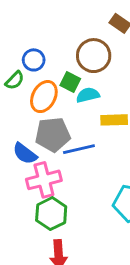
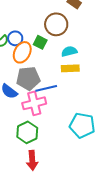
blue circle: (34, 60) -> (15, 38), moved
cyan semicircle: (88, 95) -> (69, 51), moved
pink cross: (44, 180) -> (34, 103), moved

